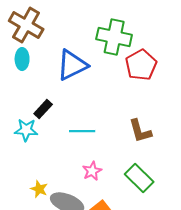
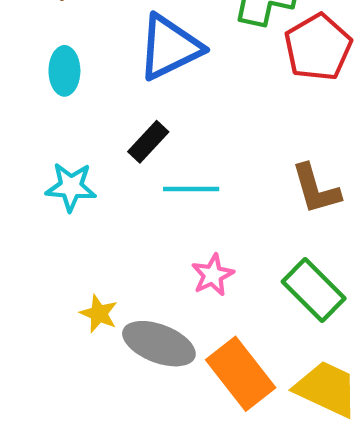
cyan ellipse: (22, 59) -> (64, 71), moved
black rectangle: (43, 109) -> (148, 142), moved

